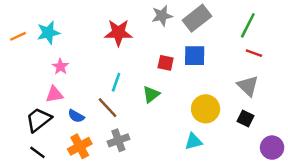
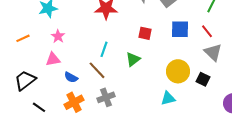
orange line: (18, 36) -> (23, 38), moved
red line: (254, 53) -> (207, 31), moved, turned 32
blue square: (195, 56) -> (180, 29), moved
black square: (245, 119) -> (203, 79), moved
black trapezoid: (39, 120) -> (25, 80), moved

